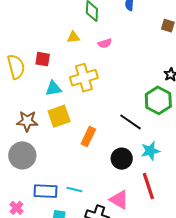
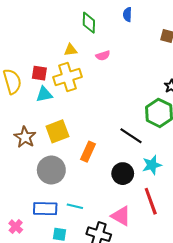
yellow cross: (84, 78) -> (68, 77), moved
cyan triangle: (53, 88) -> (44, 94), moved
brown star: (27, 121) -> (25, 137), turned 30
gray circle: (22, 155) -> (51, 170), moved

